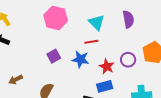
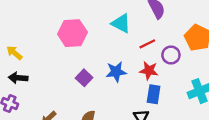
red line: (91, 42) -> (147, 44), moved
blue rectangle: (105, 86) -> (154, 94), turned -49

